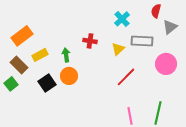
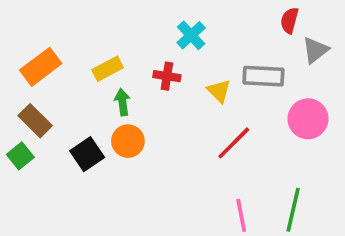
cyan cross: (122, 19) -> (191, 35), moved
yellow triangle: (118, 49) -> (219, 91), turned -32
yellow rectangle: (40, 55) -> (108, 69), moved

